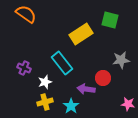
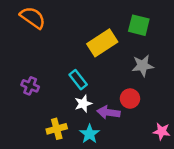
gray star: (121, 60) -> (143, 66), moved
cyan rectangle: (62, 63) -> (78, 80), size x0.7
white star: (45, 82) -> (83, 104), moved

